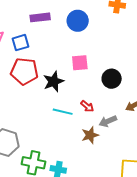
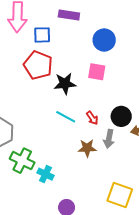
blue circle: (78, 21) -> (104, 40), moved
black circle: (112, 79) -> (121, 116), moved
gray arrow: (108, 121) -> (109, 139), turned -72

